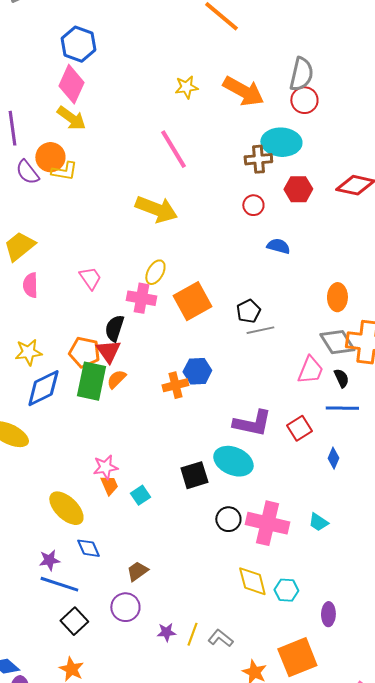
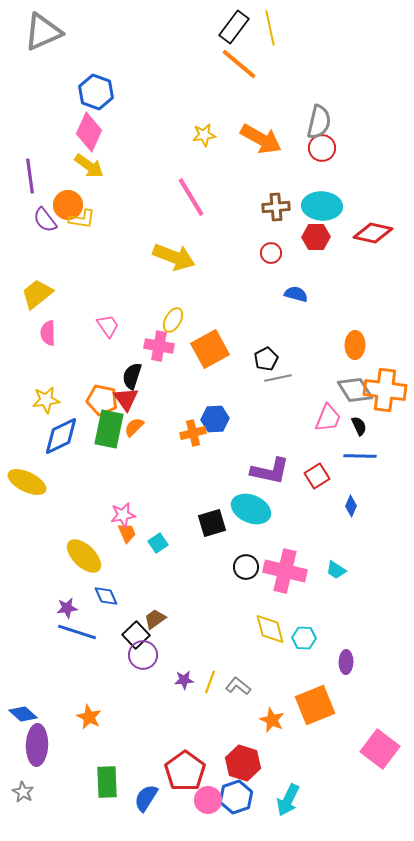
cyan ellipse: (281, 142) -> (322, 206), moved
black square: (74, 621) -> (136, 635), moved

